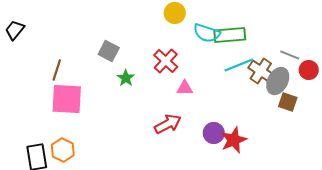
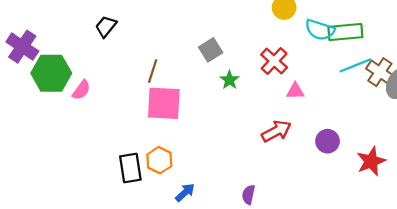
gray square: (109, 51) -> (211, 50), turned 30
red star: (234, 140) -> (371, 161), moved

